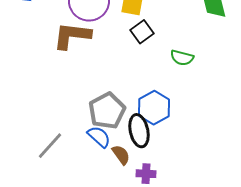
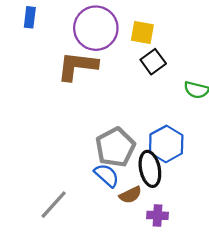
gray line: (50, 146) -> (54, 205), moved
brown semicircle: (121, 155) -> (130, 195), turned 100

